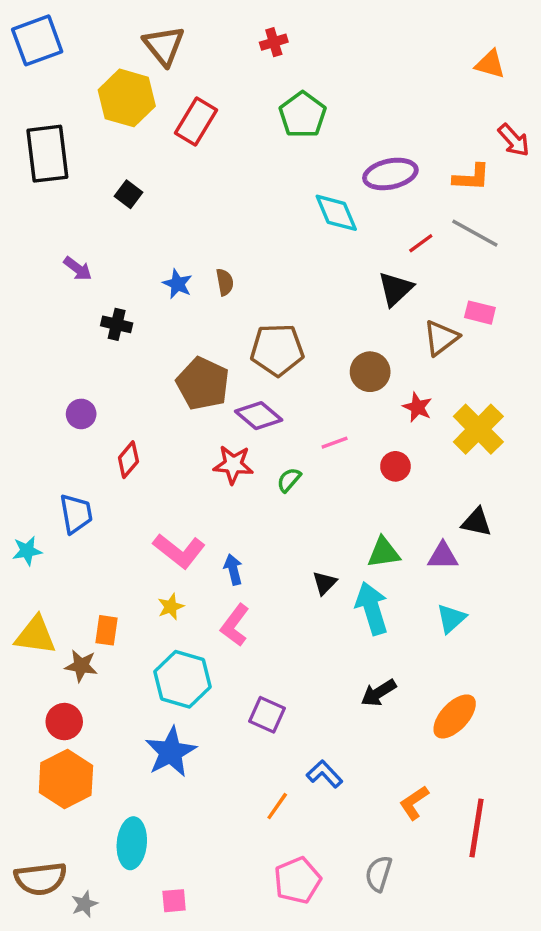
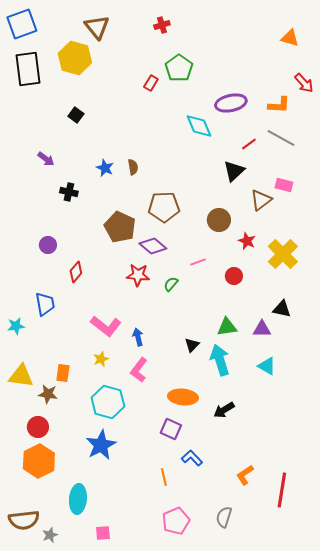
red rectangle: (196, 122) -> (151, 83), moved, size x0.6
black rectangle: (47, 154) -> (28, 69), moved
cyan triangle: (451, 618) -> (267, 366), turned -48
purple square: (267, 715) -> (171, 429), moved
orange ellipse: (455, 716) -> (183, 397), moved, turned 52
orange line: (277, 806) -> (164, 477), turned -48

